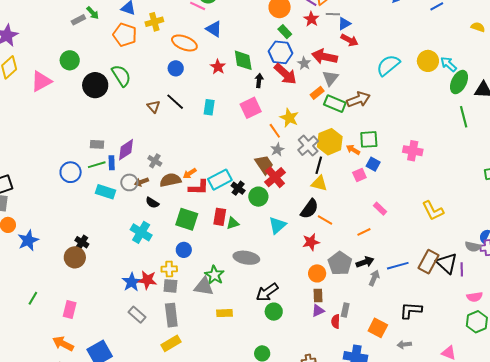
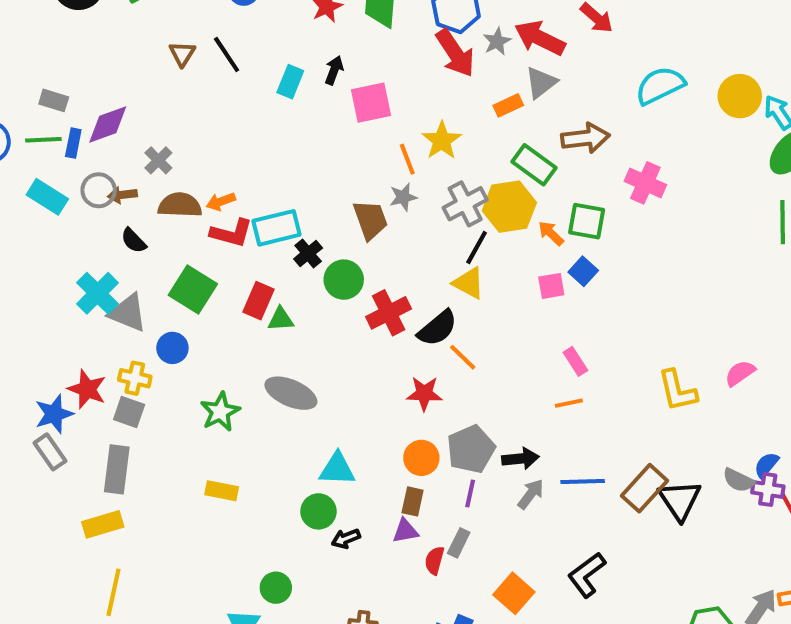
black arrow: (259, 80) -> (334, 70), moved
green rectangle: (335, 104) -> (534, 165), moved
pink cross: (413, 151) -> (645, 183), moved
red cross: (275, 177) -> (389, 313), moved
cyan triangle: (277, 225) -> (337, 469), moved, turned 30
orange line: (364, 232) -> (569, 403), moved
purple line: (462, 269) -> (470, 494), moved
blue star: (132, 282) -> (54, 414), moved
gray triangle: (204, 287) -> (128, 313), moved
black arrow: (267, 292) -> (346, 539), moved, size x0.6
pink semicircle: (475, 297) -> (740, 373), moved, turned 140
black L-shape: (411, 310) -> (587, 575), turned -55

